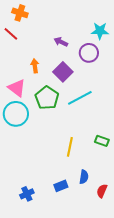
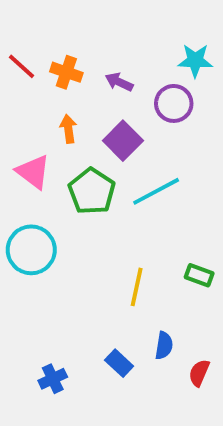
orange cross: (20, 13) -> (66, 72), moved
cyan circle: (16, 114) -> (31, 250), moved
blue rectangle: (61, 186) -> (119, 363), turned 64

